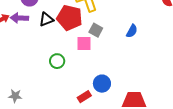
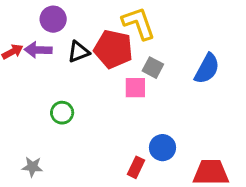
blue semicircle: (132, 31) -> (207, 69), size x1.5
green circle: (57, 61) -> (62, 113), moved
red rectangle: (84, 97) -> (136, 167), turned -32

